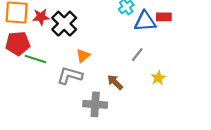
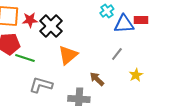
orange triangle: (83, 56) -> (68, 55), size x1.5
gray L-shape: (70, 76) -> (41, 85), moved

